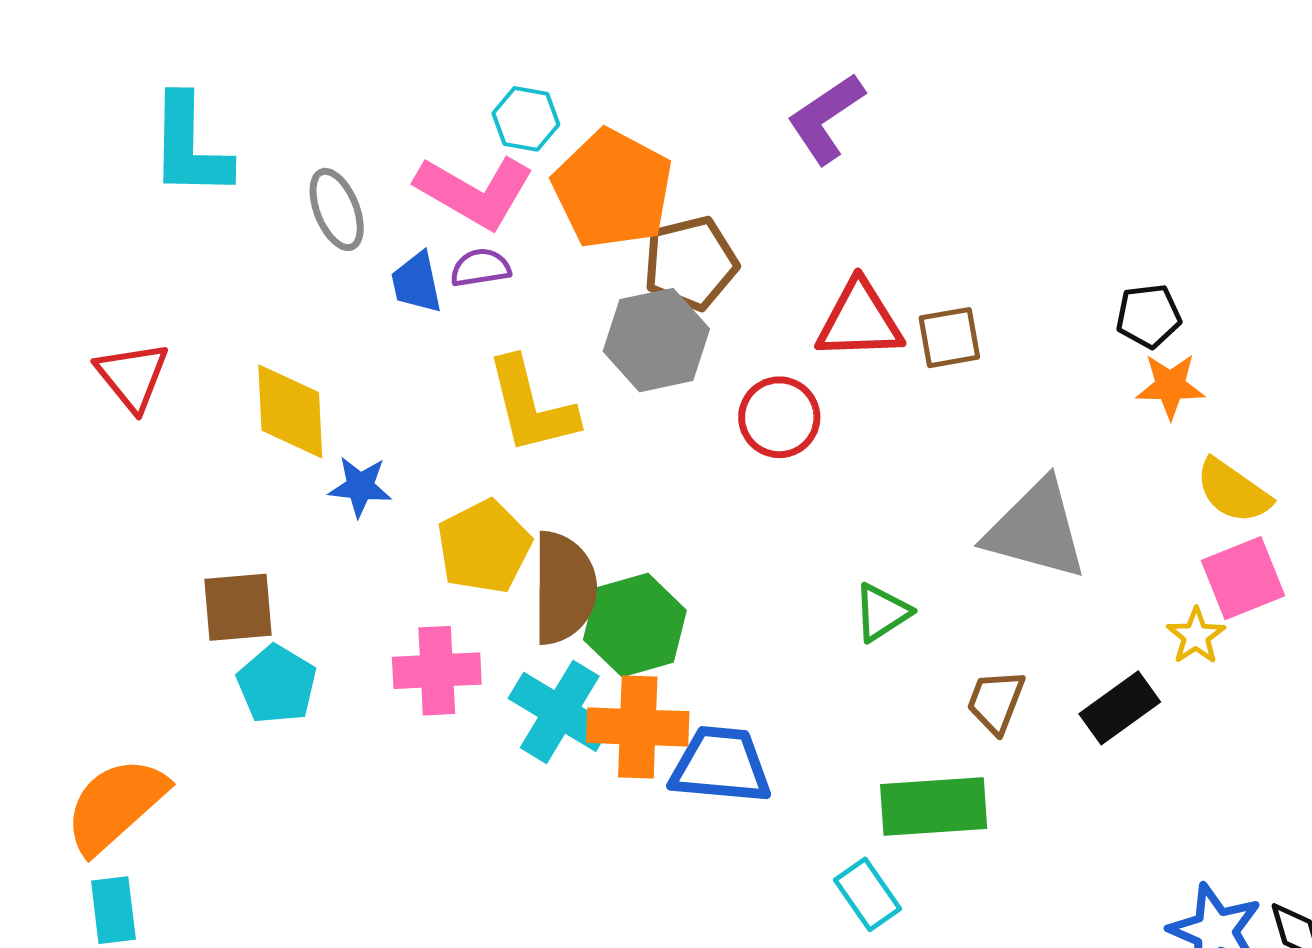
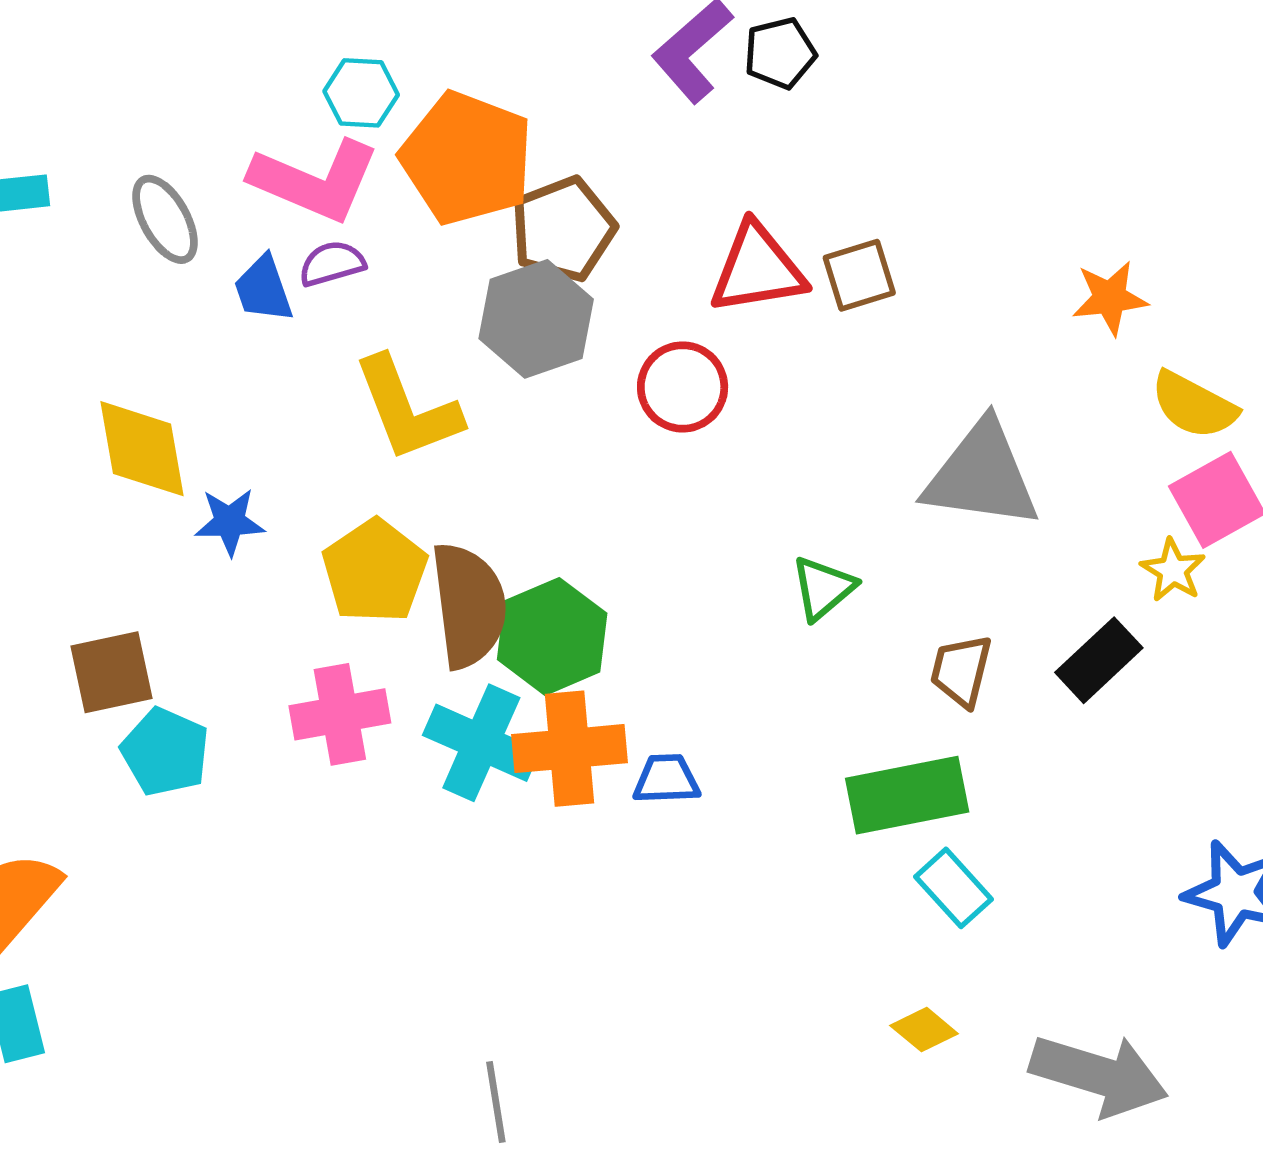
black pentagon: (1148, 316) -> (780, 53), moved
blue trapezoid: (721, 765) -> (666, 779), size x0.6
cyan rectangle: (867, 894) -> (953, 888), moved

